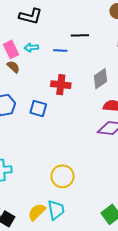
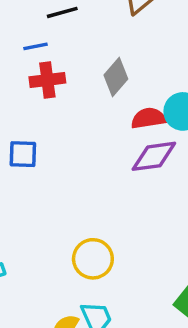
red cross: (61, 85) -> (47, 80), moved

